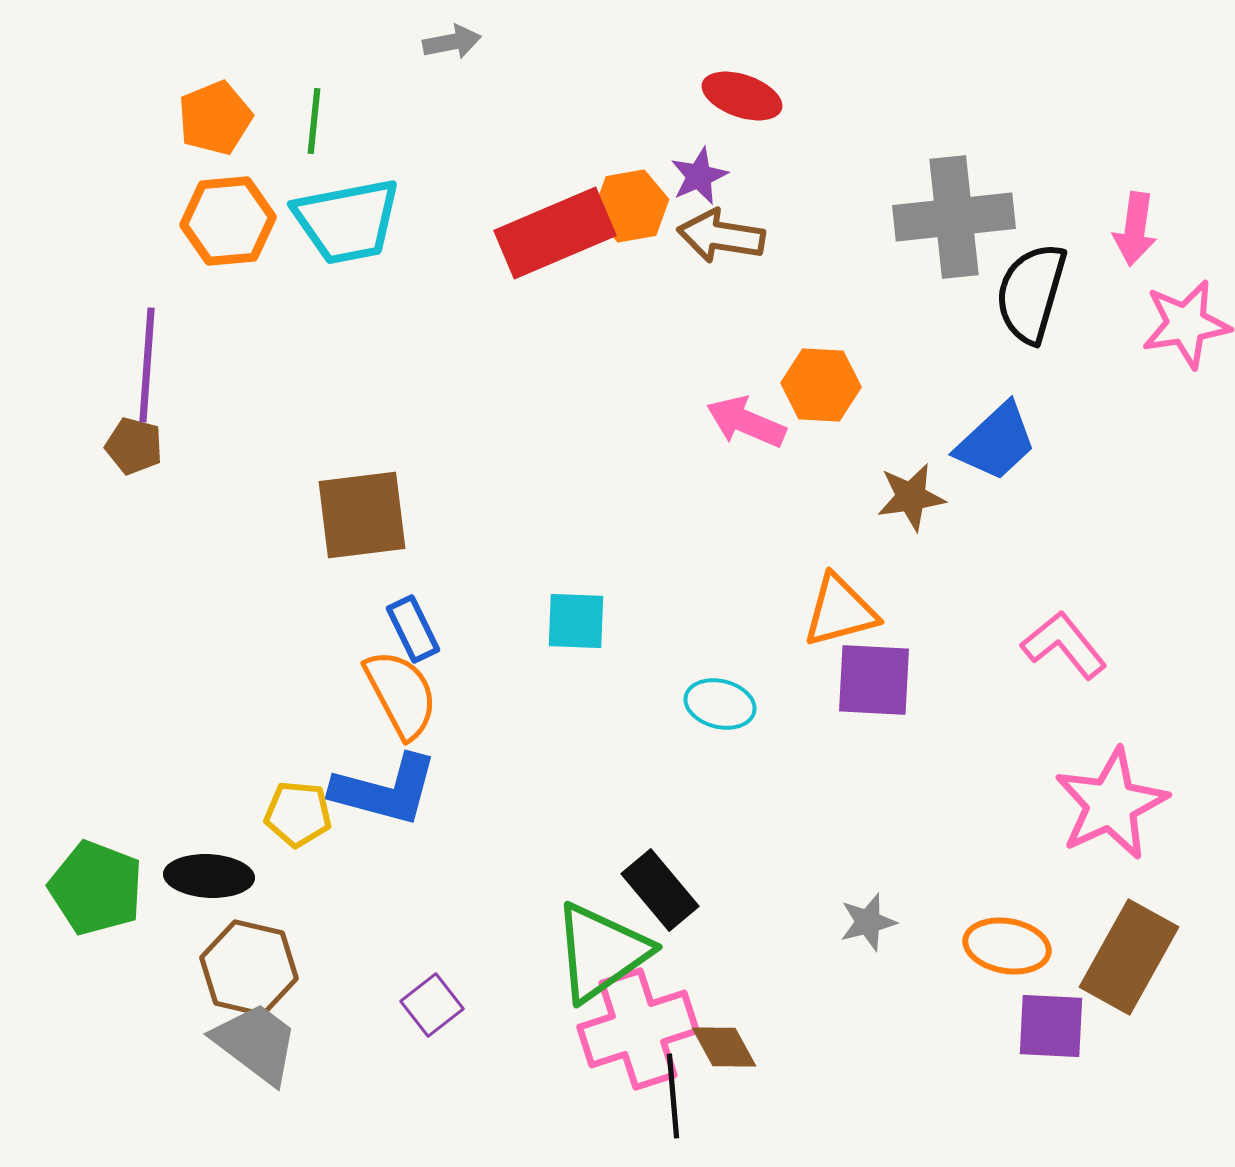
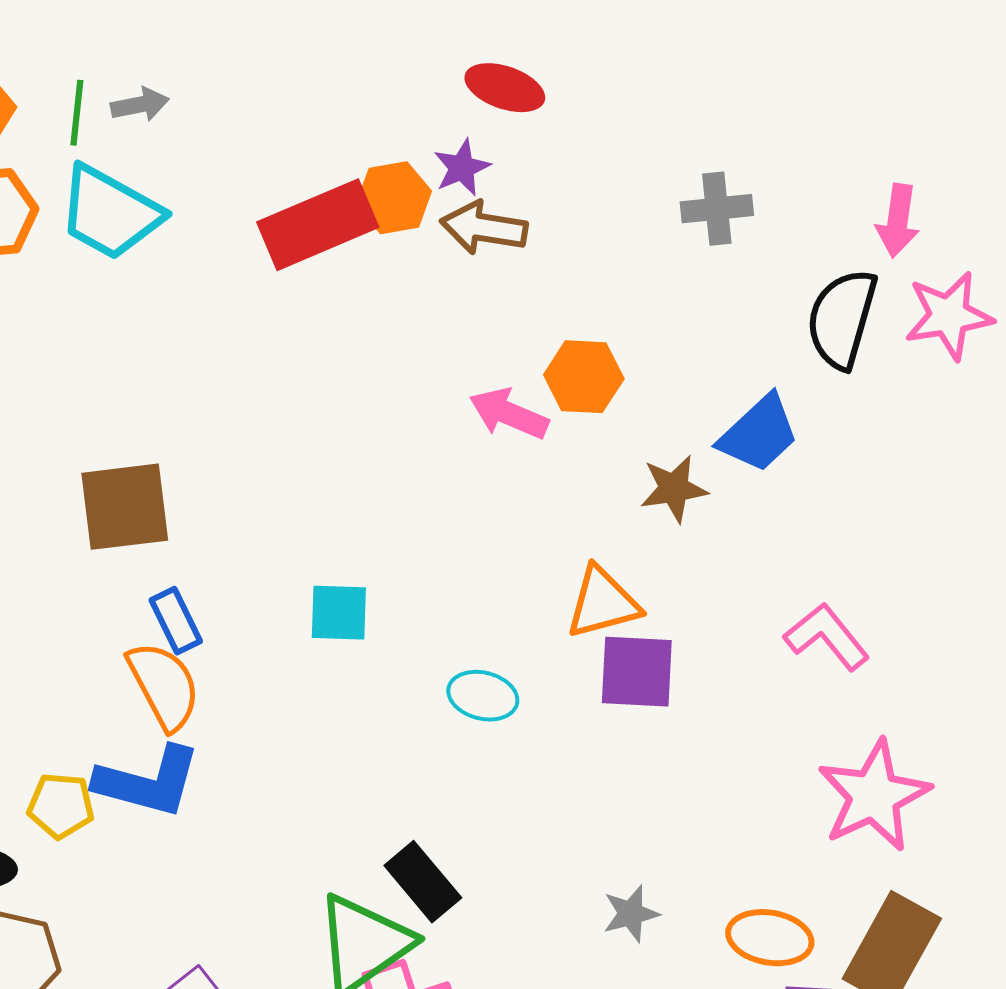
gray arrow: (452, 42) -> (140, 105), moved
gray cross: (954, 217) -> (717, 209), size x0.6
cyan trapezoid: (347, 221) -> (110, 213), turned 40
black semicircle: (1031, 293) -> (842, 319), moved

